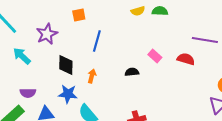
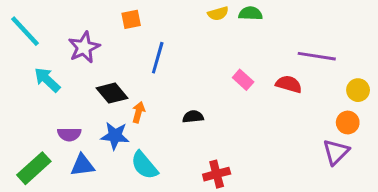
black diamond: (66, 65) -> (112, 93), turned -40
black semicircle: (132, 72) -> (193, 117), moved
orange arrow: (92, 76) -> (138, 112), moved
purple semicircle: (28, 93) -> (69, 134), moved

